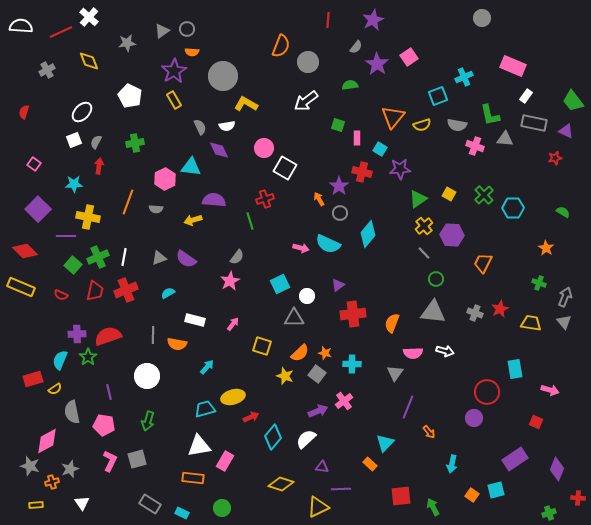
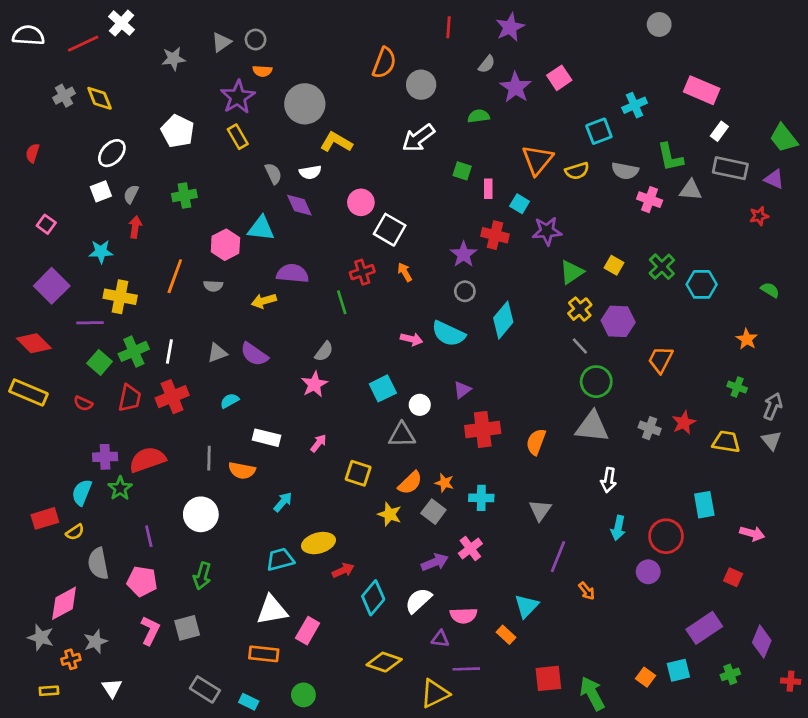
yellow diamond: (89, 61) -> (100, 98), moved
orange arrow: (319, 199) -> (405, 272), moved
green circle: (436, 279) -> (596, 382), size x1.5
white arrow: (445, 351) -> (609, 480), turned 84
pink semicircle: (413, 353) -> (464, 616), moved
cyan arrow: (452, 464) -> (618, 528), moved
green arrow: (433, 507) -> (592, 694), size x1.4
green cross: (549, 513) -> (730, 674), moved

